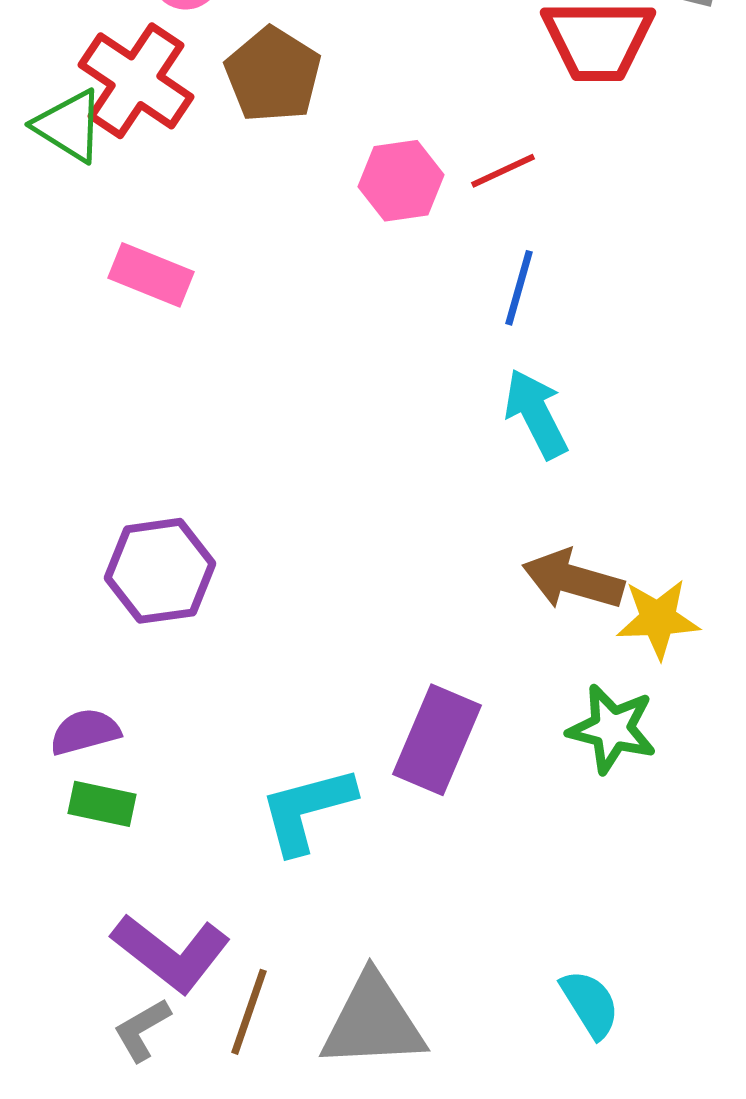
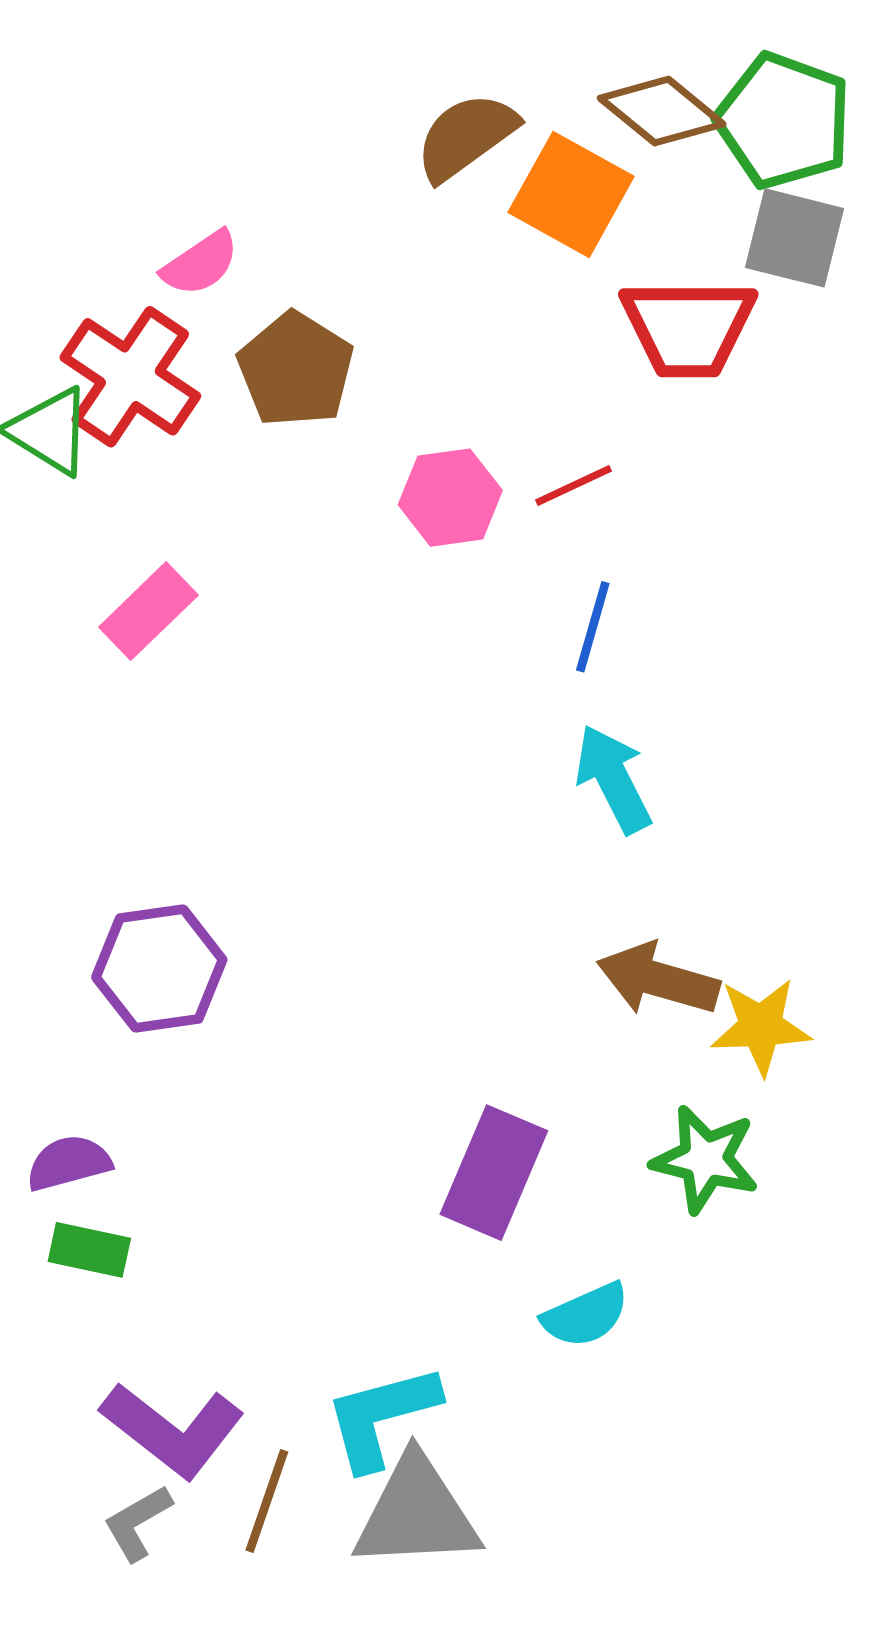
pink rectangle: (151, 275) -> (148, 611), turned -66
cyan L-shape: (307, 810) -> (381, 1417), moved
cyan semicircle: (590, 1004) -> (586, 1315), moved, turned 98

